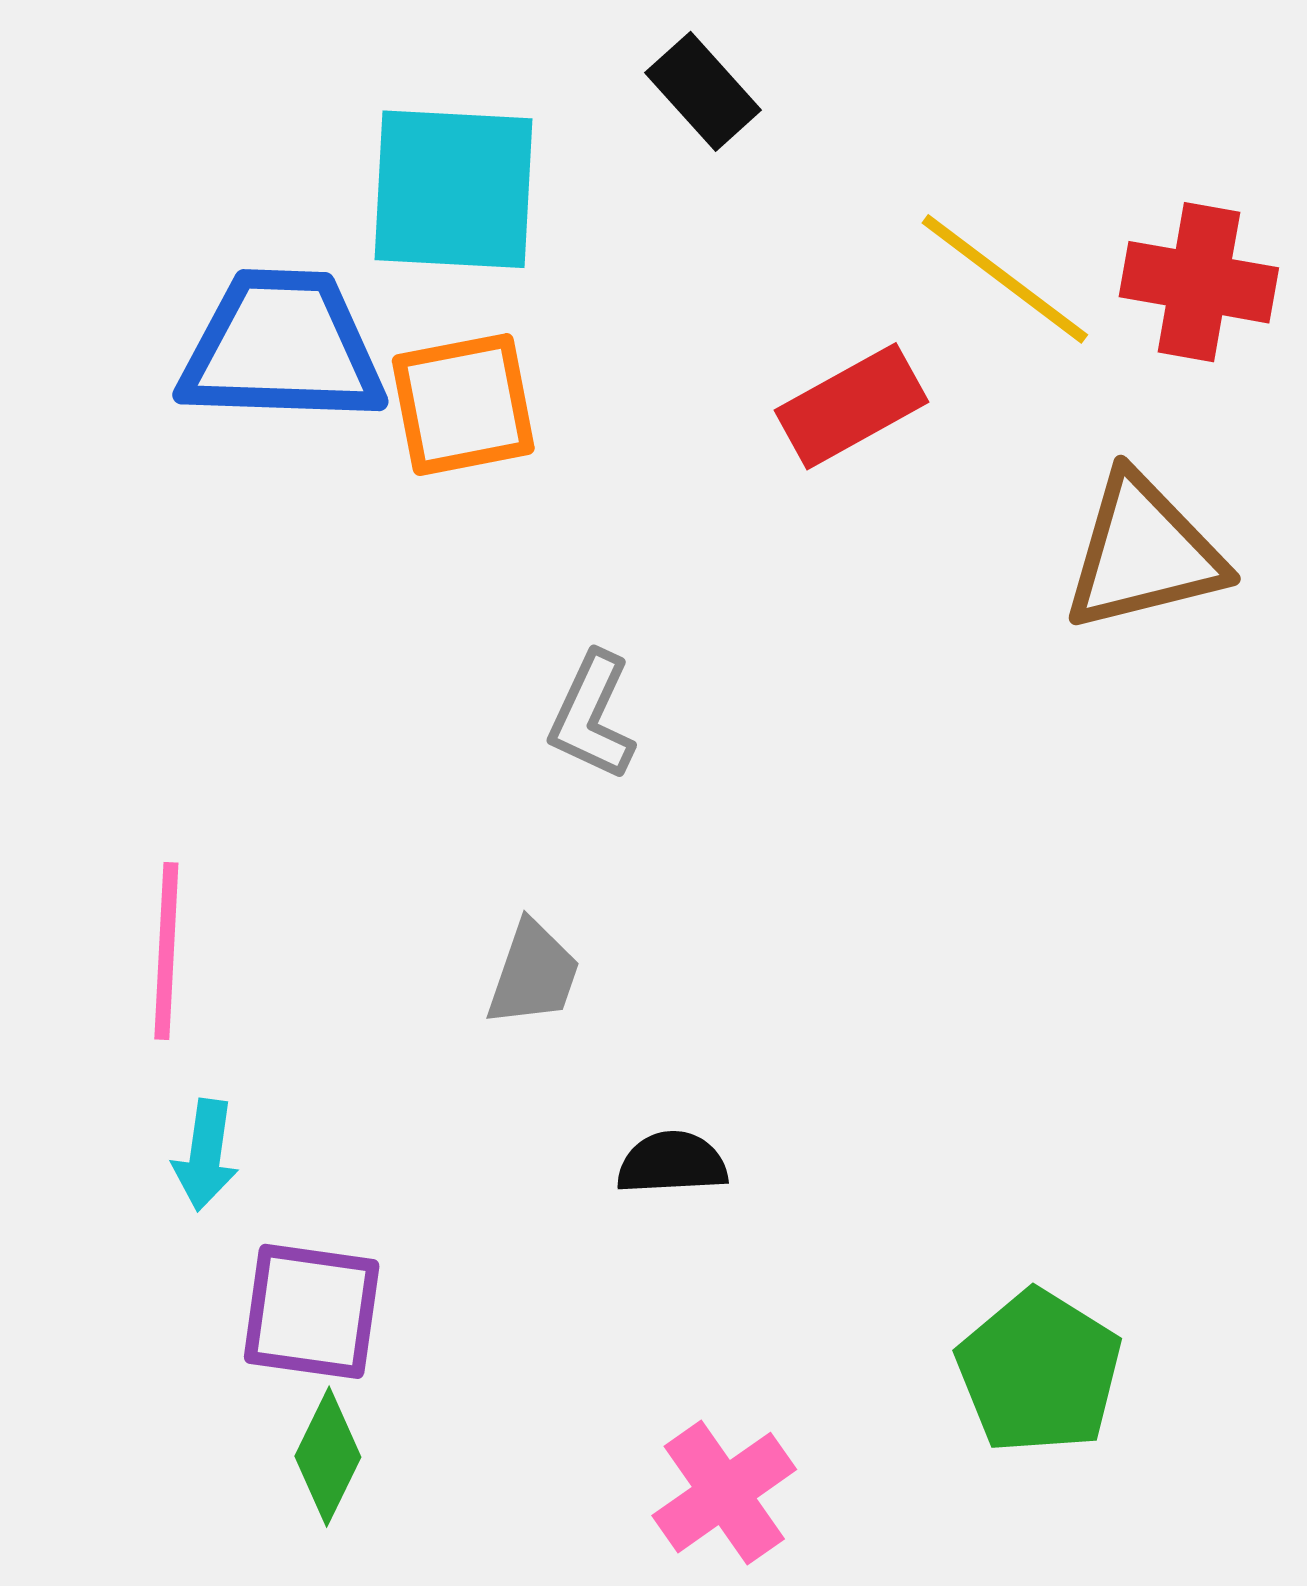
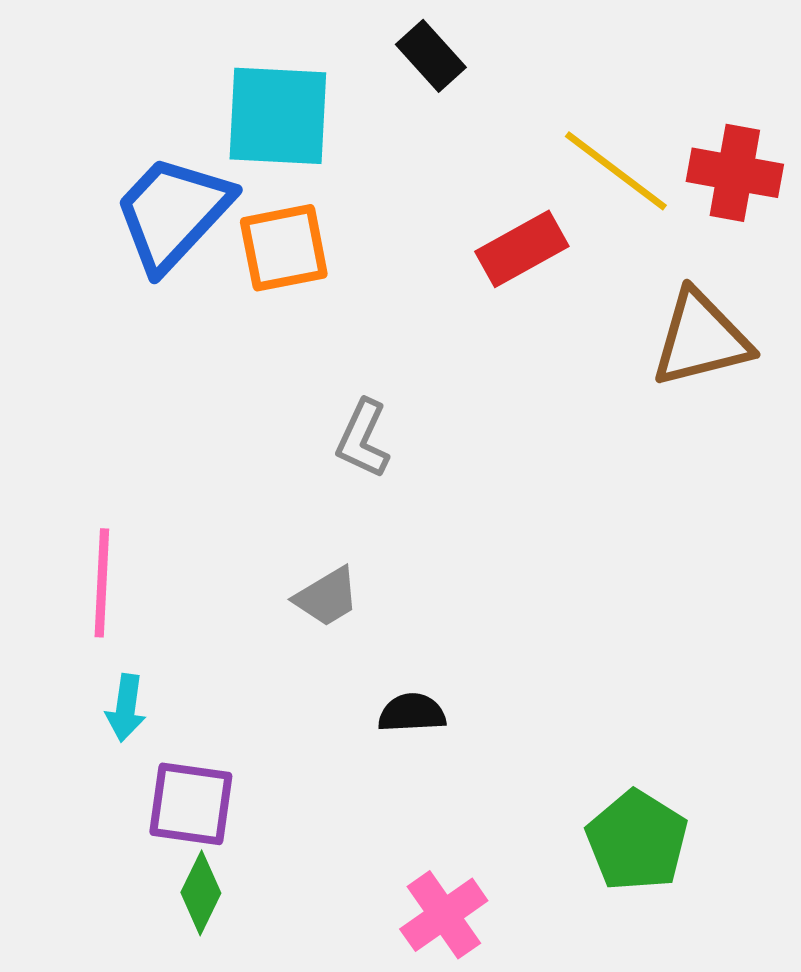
blue trapezoid: (282, 347) -> (173, 213), turned -49
gray trapezoid: (533, 974) -> (327, 597), turned 40

